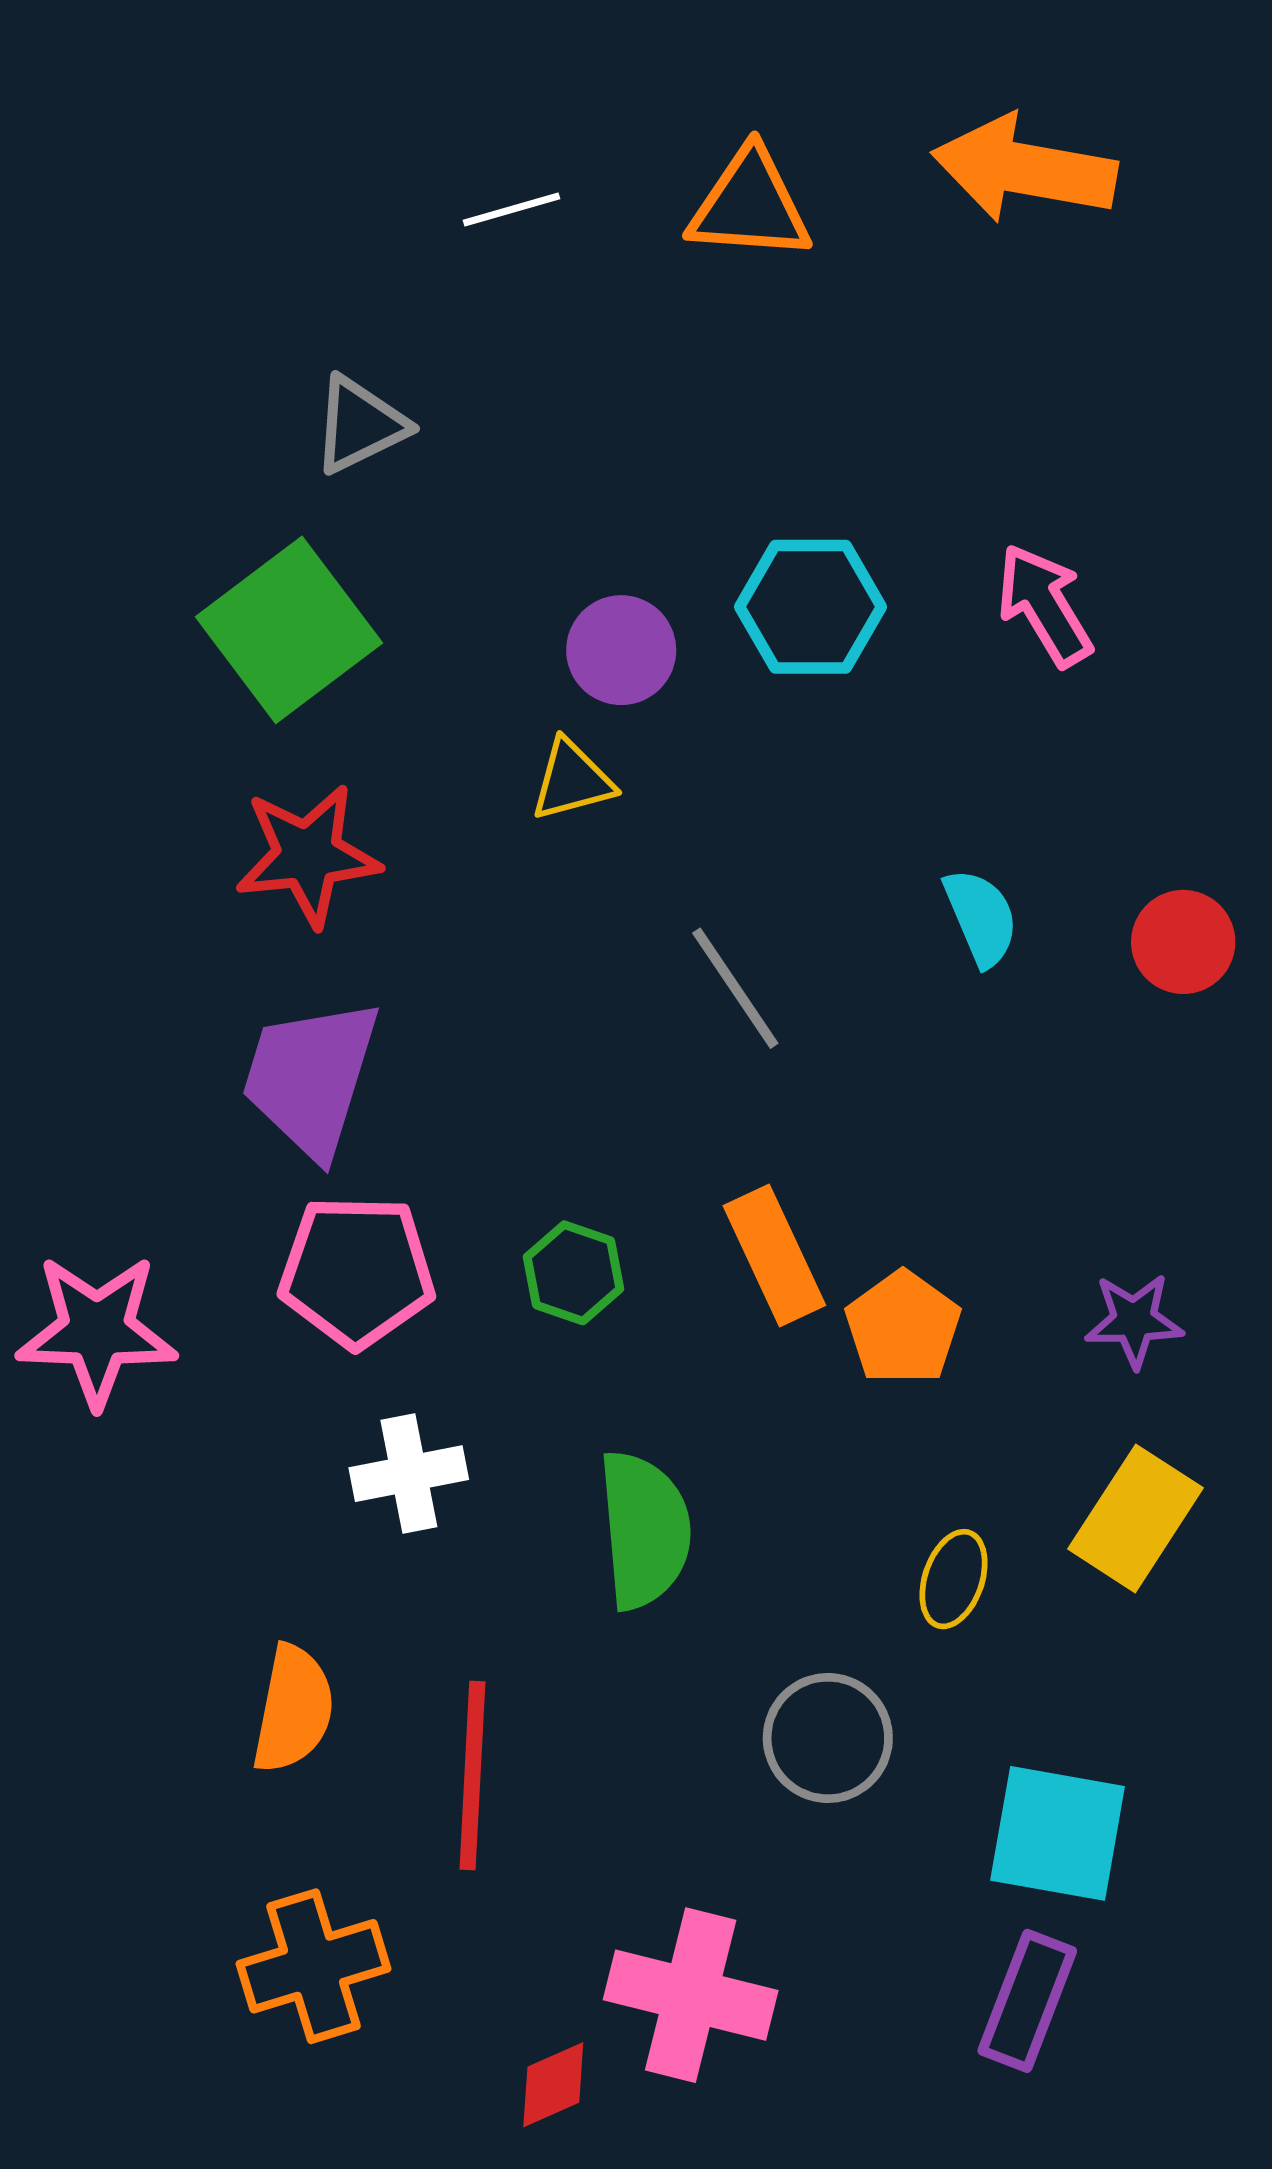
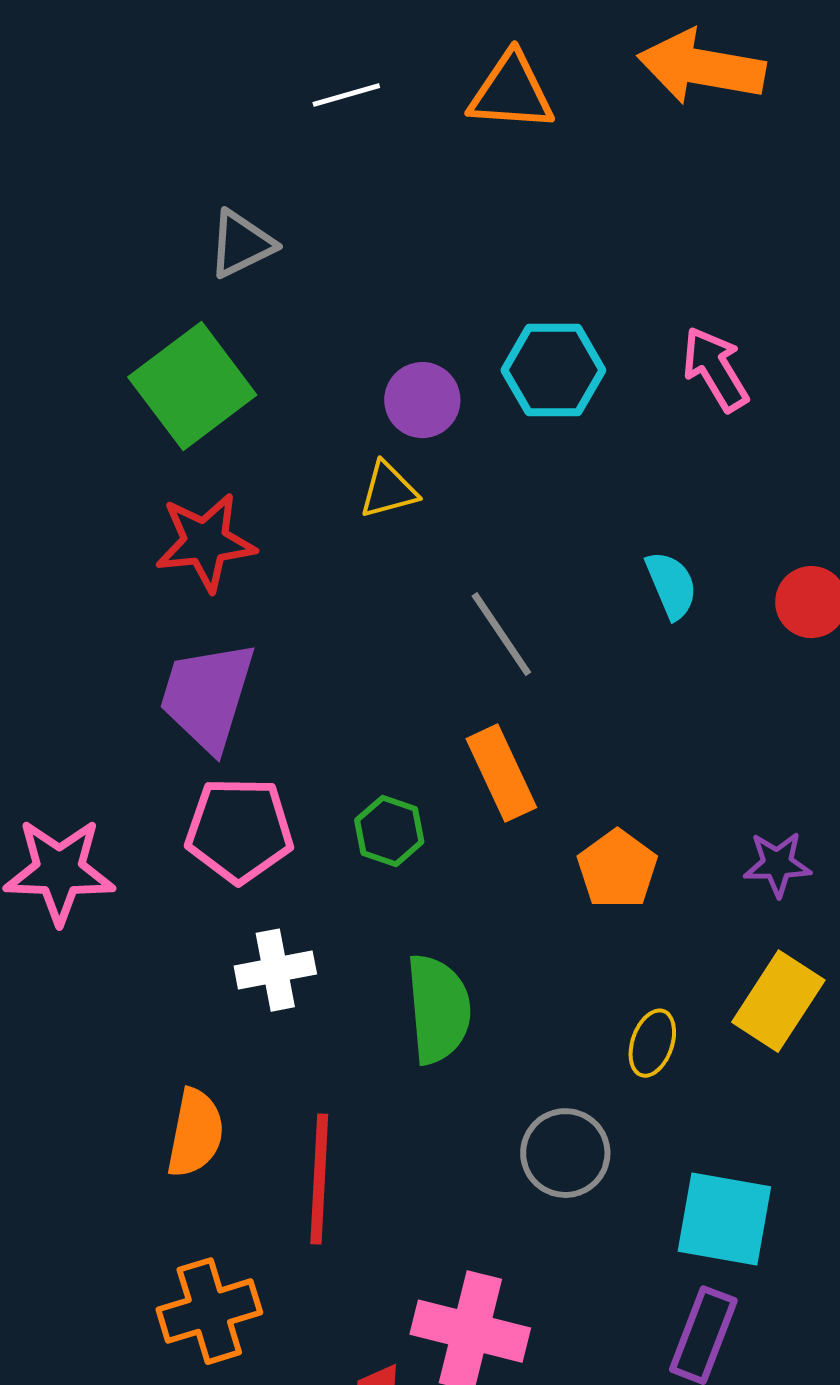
orange rectangle: (774, 1255) -> (501, 773), moved

